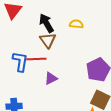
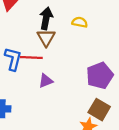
black arrow: (46, 23) -> (46, 18), turned 36

